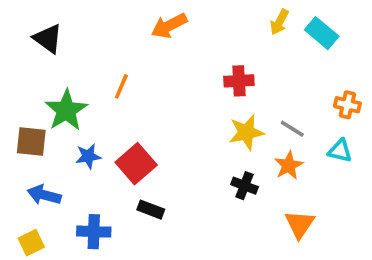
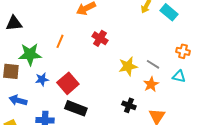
black triangle: (48, 39) -> (14, 23), moved, turned -42
red cross: (239, 81) -> (100, 38), moved, turned 35
green star: (66, 110) -> (30, 54), turned 30
black cross: (244, 186) -> (129, 105), moved
black rectangle: (151, 210) -> (76, 108), size x1.5

